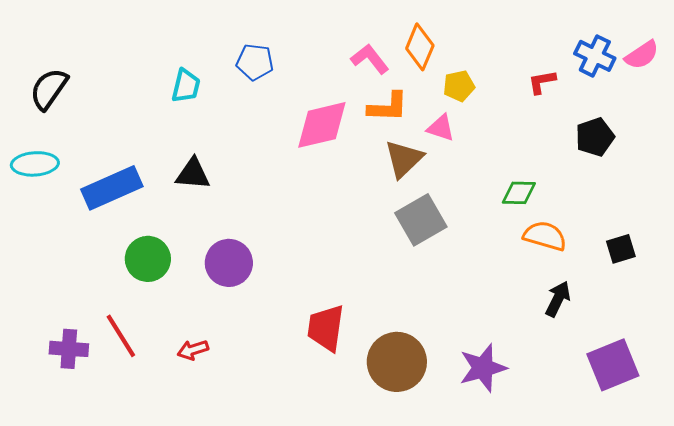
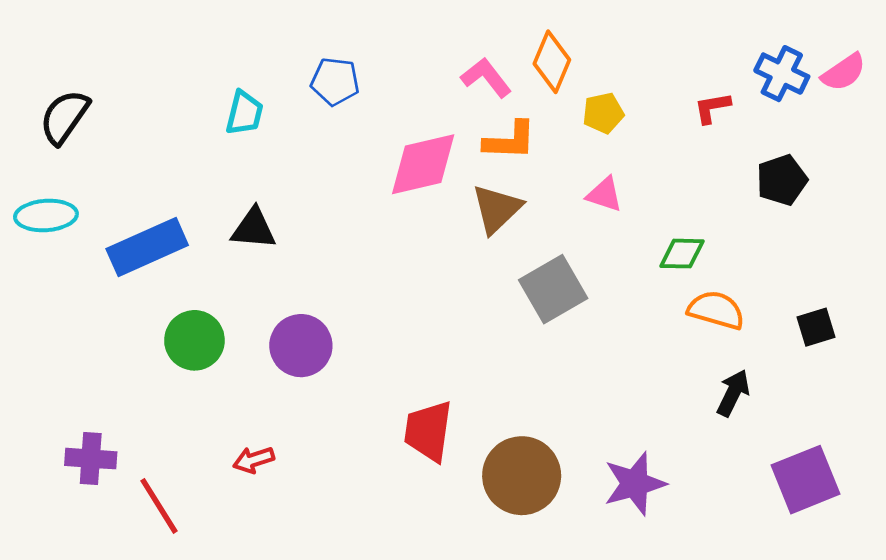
pink triangle: (441, 128) -> (604, 194), moved
brown triangle: (404, 159) -> (497, 209), moved
red line: (121, 336) -> (159, 506), moved

